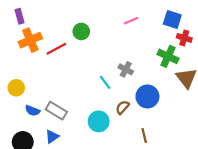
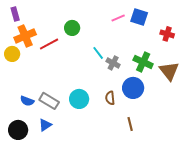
blue square: (172, 20) -> (139, 17), moved
green cross: (168, 56) -> (143, 62), moved
cyan line: (105, 82) -> (98, 53), moved
yellow circle: (16, 88) -> (12, 54), moved
brown semicircle: (122, 107) -> (110, 98), turned -48
cyan circle: (99, 121) -> (79, 99), moved

